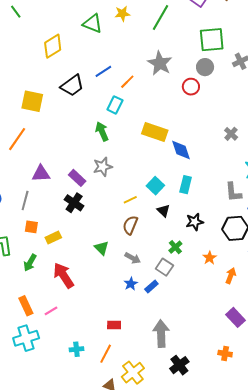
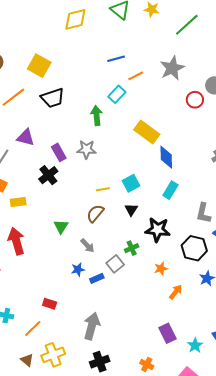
black trapezoid: (72, 86) -> (53, 98), moved
cyan rectangle: (186, 185) -> (170, 190), moved
black star: (195, 222) -> (158, 230), size x1.4

